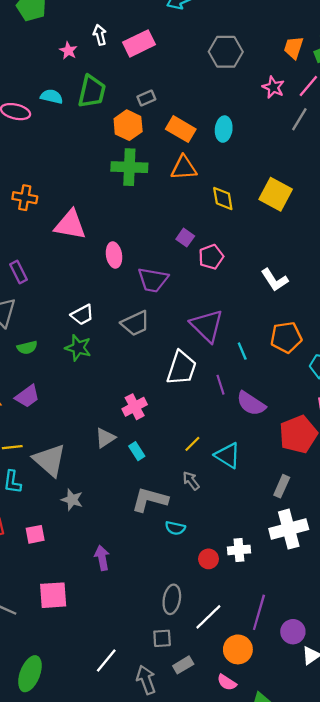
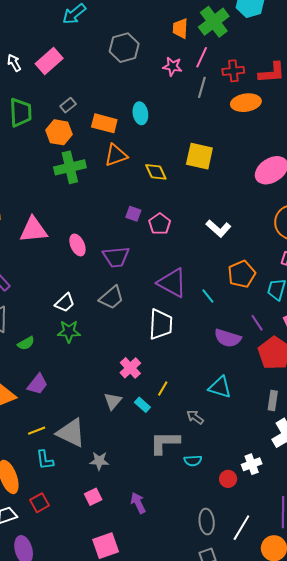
purple line: (220, 385) -> (257, 323), moved
yellow line: (192, 444) -> (163, 388), moved
pink square: (35, 534) -> (93, 497), moved

